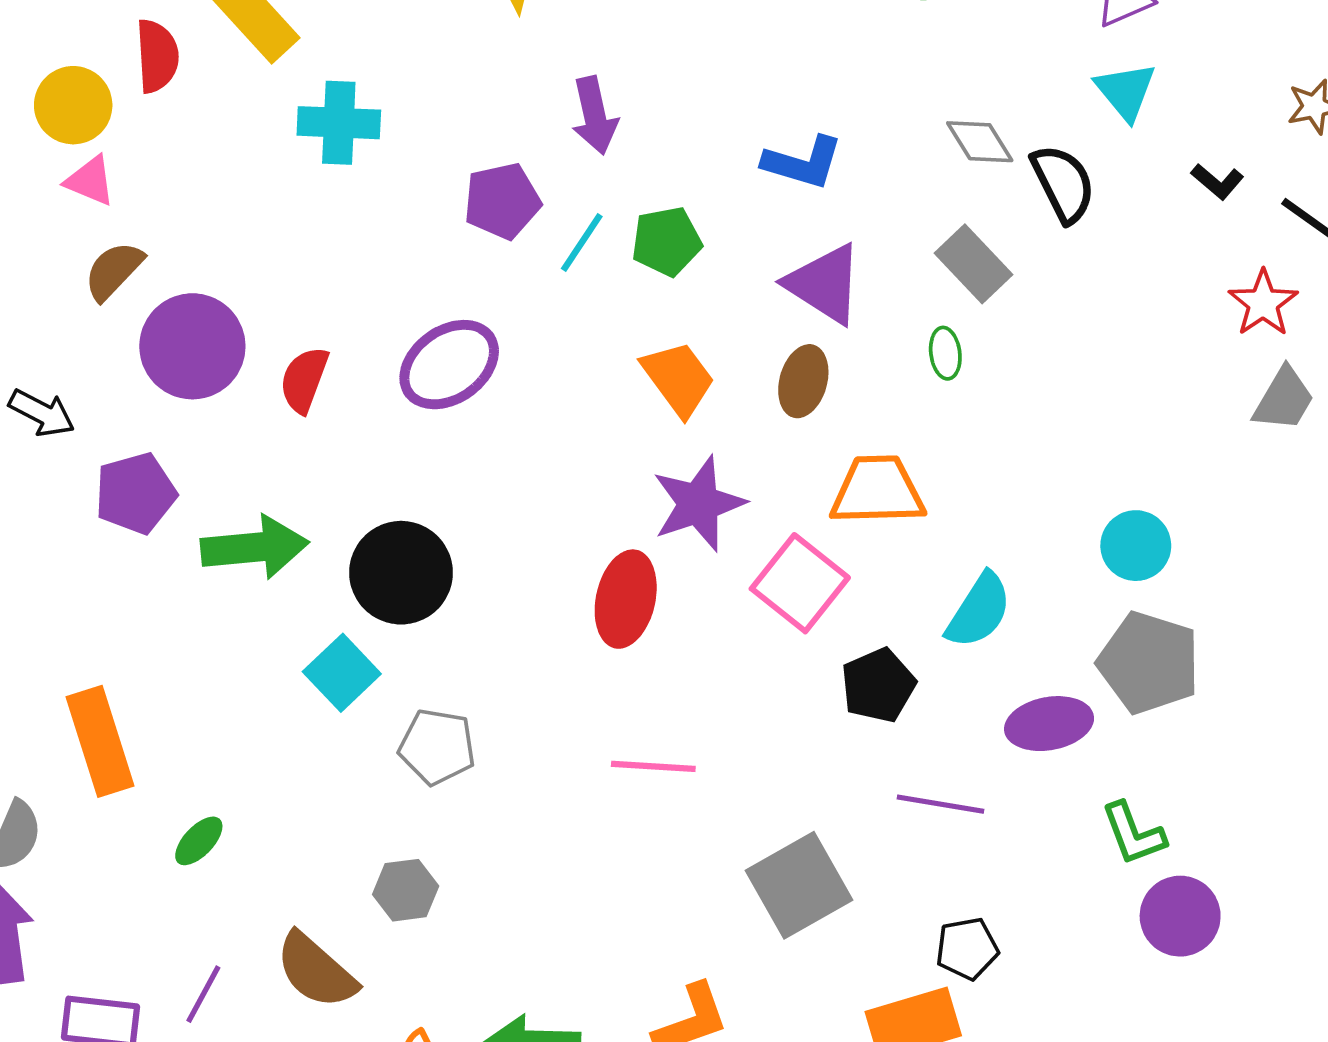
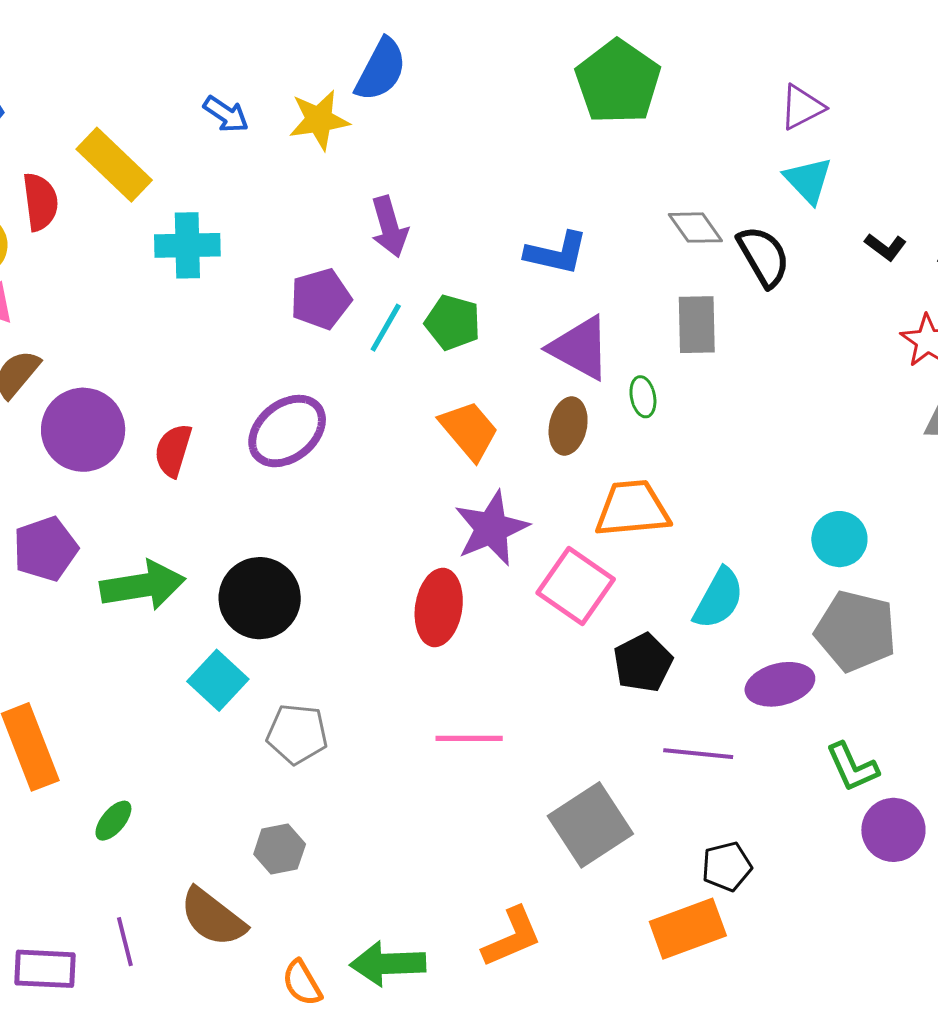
green pentagon: (667, 241) -> (453, 322), turned 30
gray rectangle: (974, 264) -> (697, 325), turned 46
green ellipse: (945, 353) -> (643, 397), moved
purple line: (203, 994) -> (125, 942), turned -39

